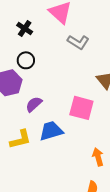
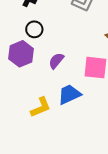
purple semicircle: (34, 104) -> (56, 61), moved

